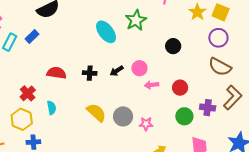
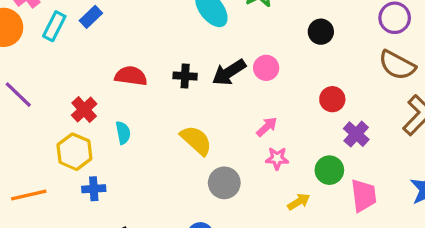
black arrow: (117, 71) -> (229, 72), size x1.5
pink arrow: (152, 85) -> (267, 127), moved, turned 144
purple cross: (208, 108) -> (356, 134), moved, turned 35
gray circle: (123, 116) -> (224, 183), moved
green circle: (184, 116) -> (329, 170), moved

